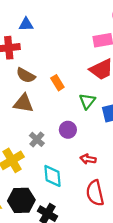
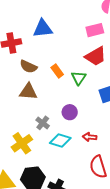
blue triangle: (26, 24) -> (43, 29), moved, size x1.5
green triangle: (87, 101) -> (79, 78), moved
cyan diamond: (52, 176) -> (60, 141), moved, turned -65

